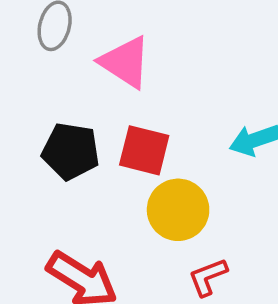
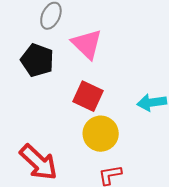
black pentagon: (71, 151) -> (37, 60), moved

